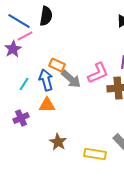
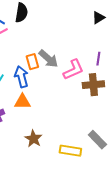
orange rectangle: (57, 65) -> (32, 62), turned 49
gray arrow: (71, 79) -> (48, 59), moved

